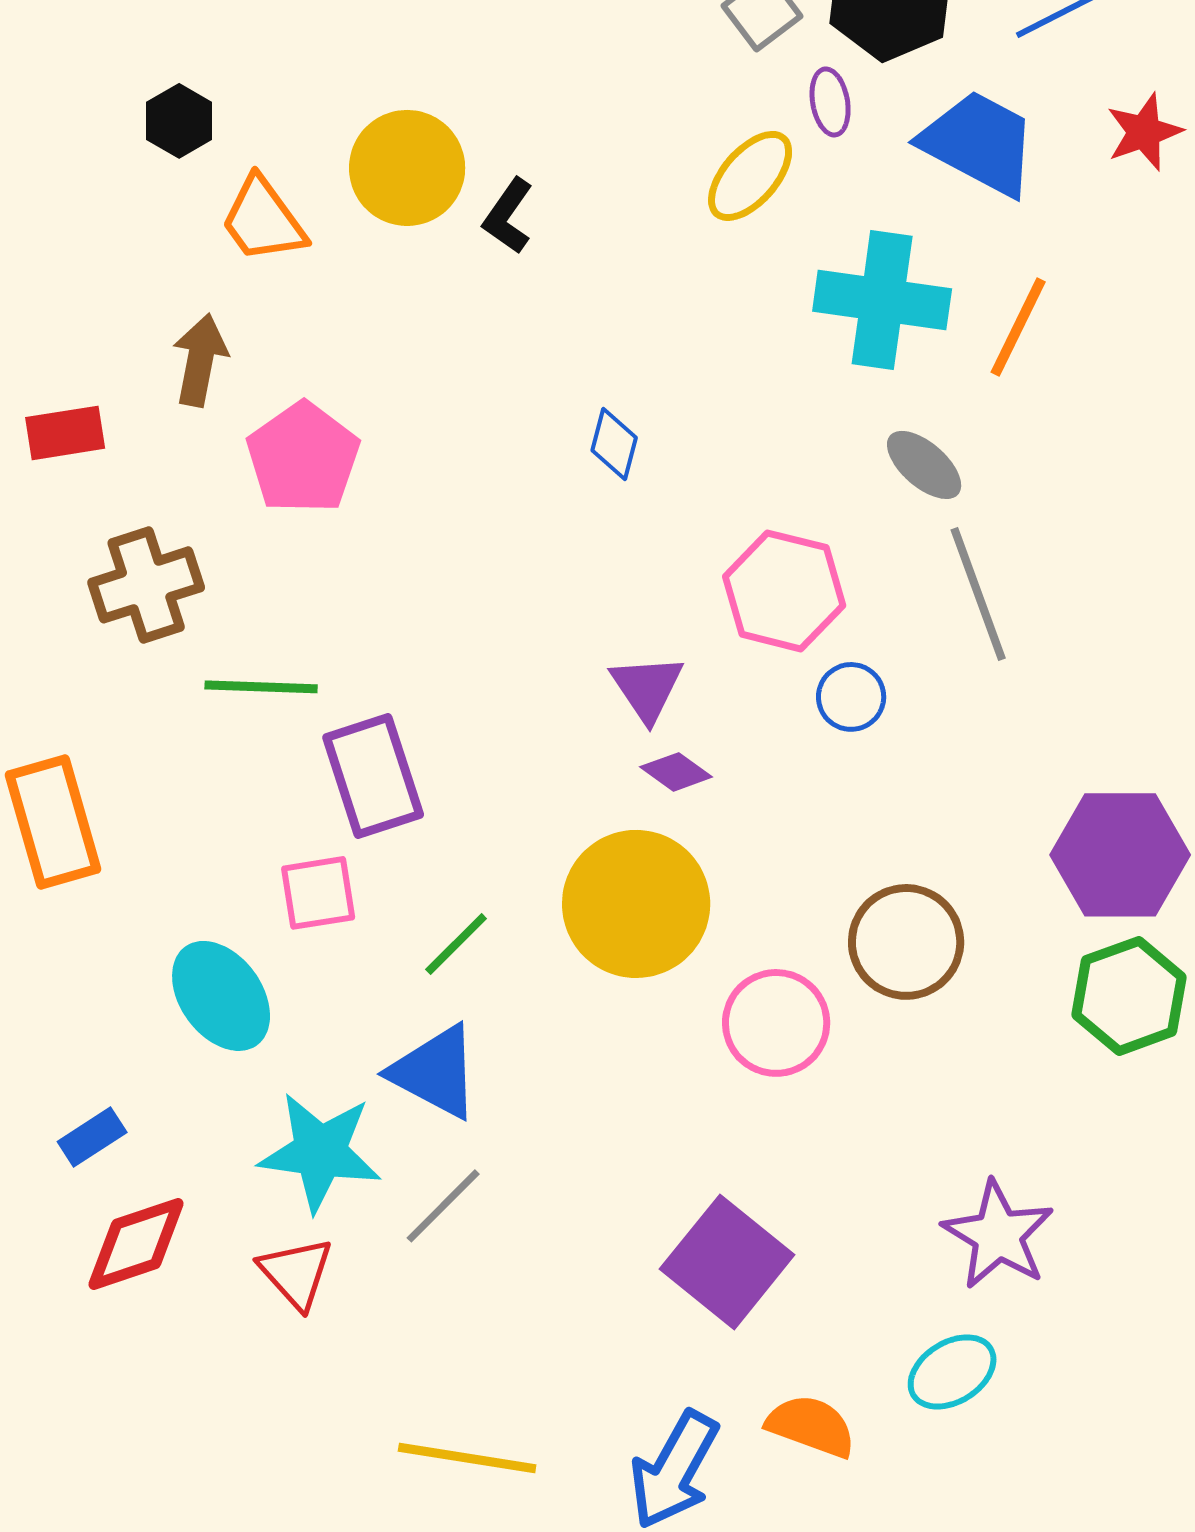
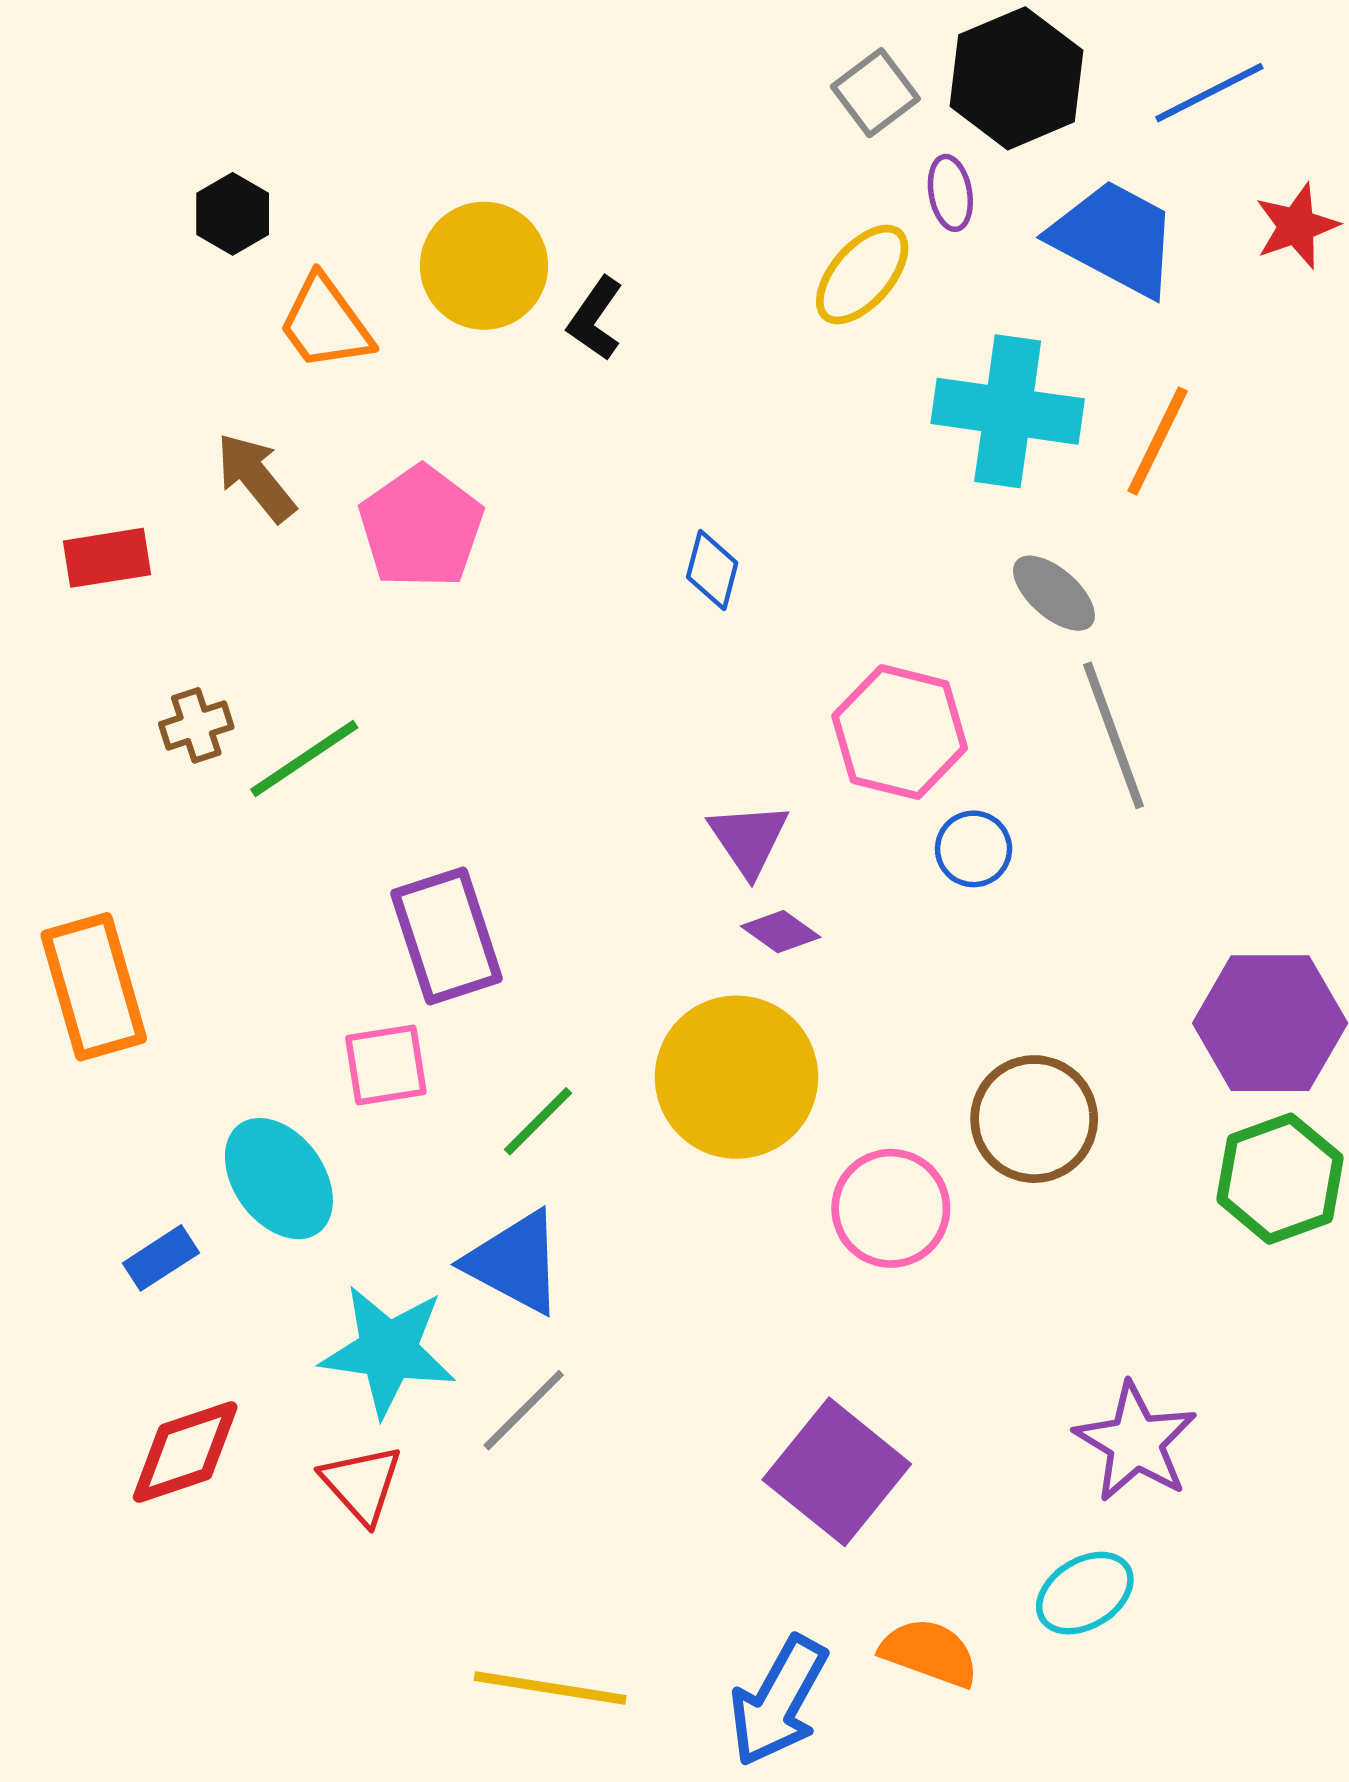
brown arrow: (200, 360) -> (256, 477), turned -50
pink pentagon: (303, 458) -> (421, 527), moved
brown cross: (146, 585) -> (196, 725), size x0.6
green line: (261, 687) -> (304, 759), moved, turned -36
blue rectangle: (92, 1137) -> (161, 1258), moved

